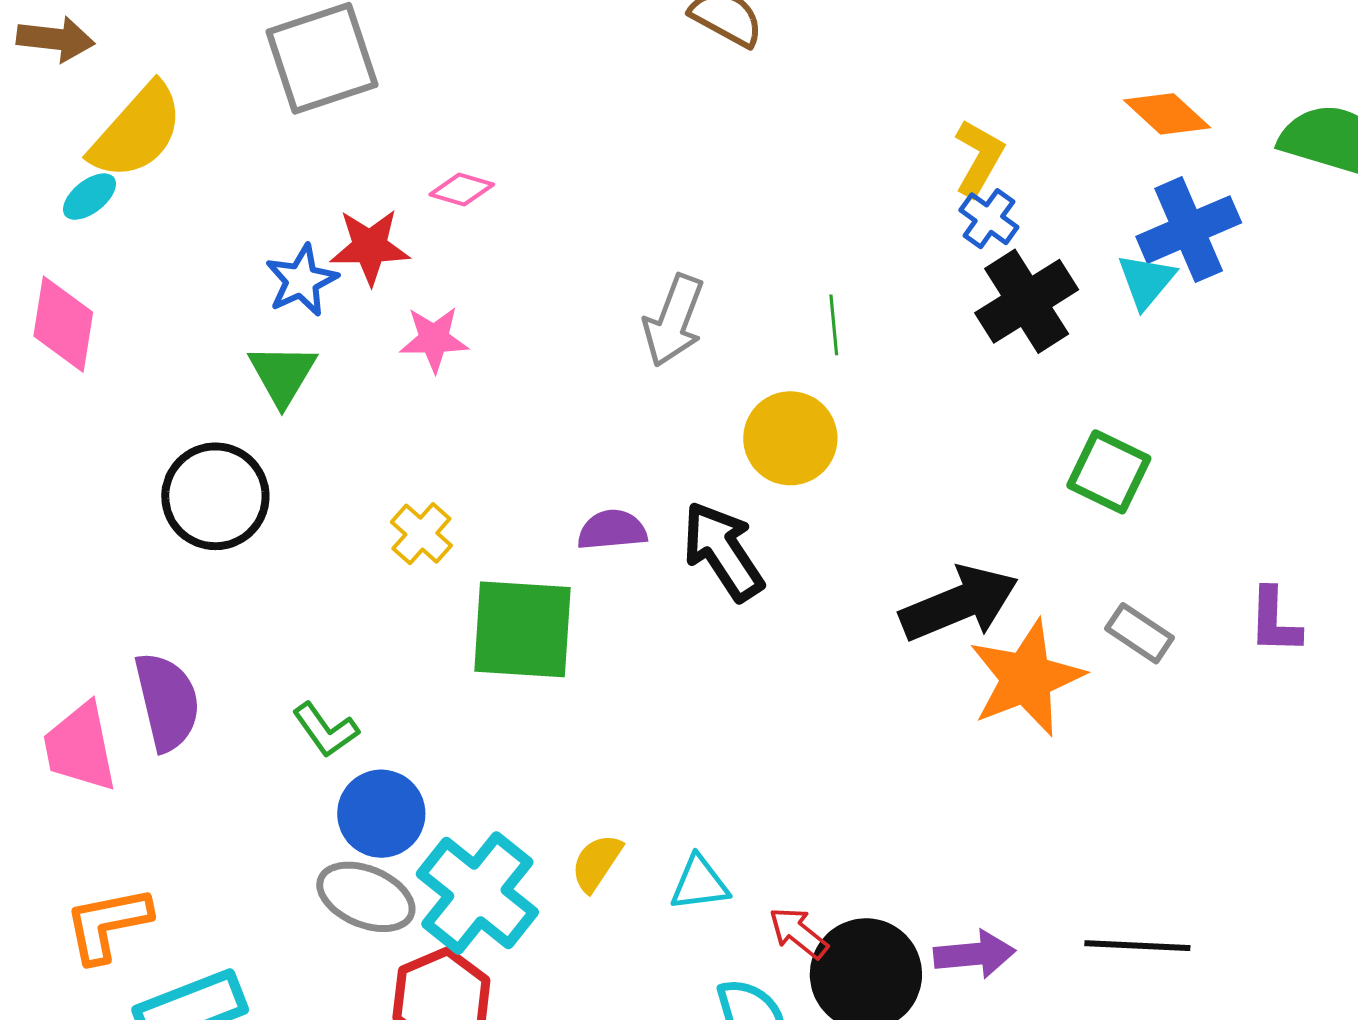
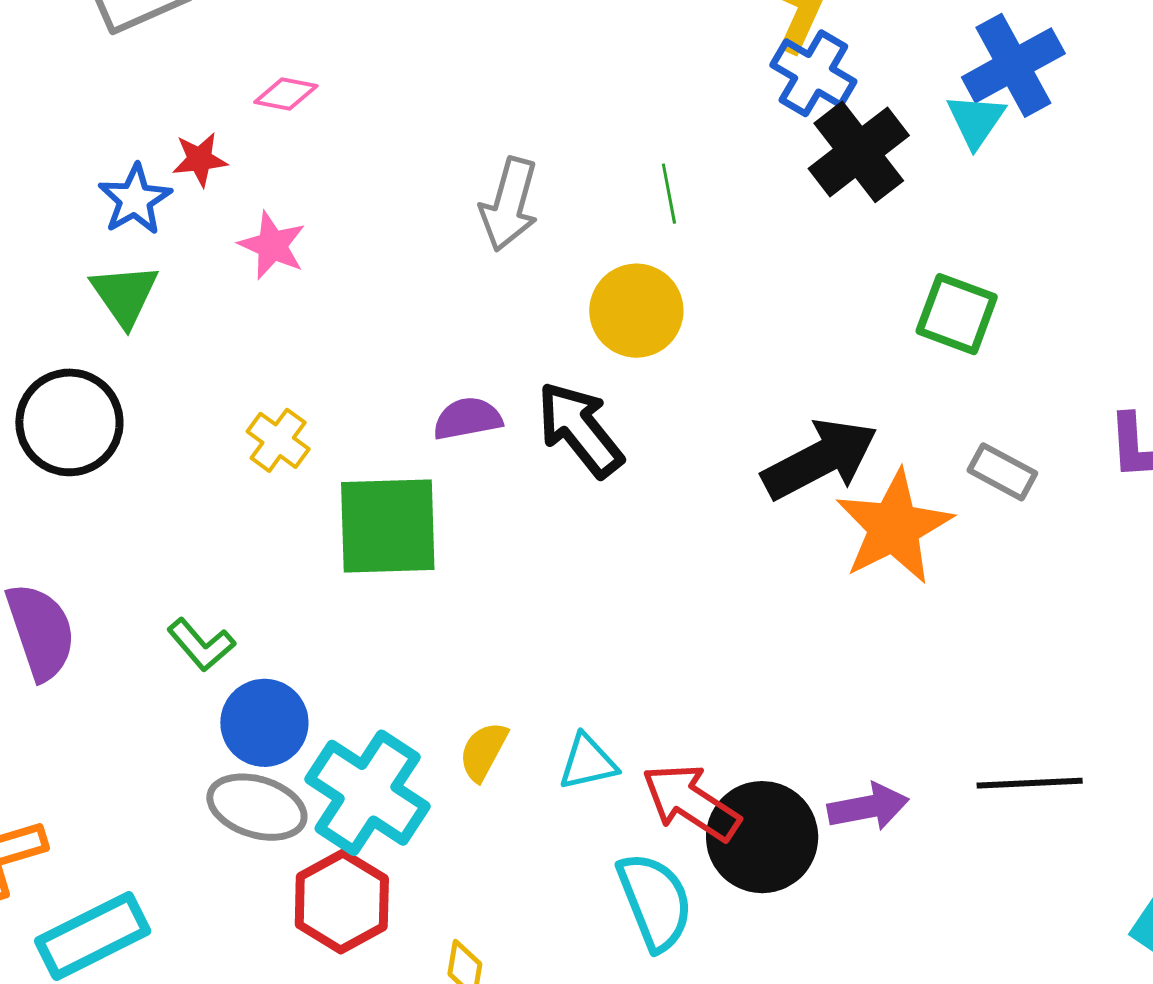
blue cross: (989, 219) -> (813, 73), size x1.4
red star: (370, 247) -> (200, 159), size x0.7
pink star: (434, 339) -> (272, 245), turned 30
red arrow: (798, 933) -> (691, 802), size x1.6

